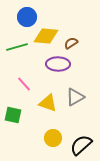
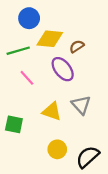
purple ellipse: (58, 64) -> (63, 69), turned 50
pink line: (24, 84) -> (27, 78), moved
gray triangle: (75, 97) -> (81, 105), turned -42

